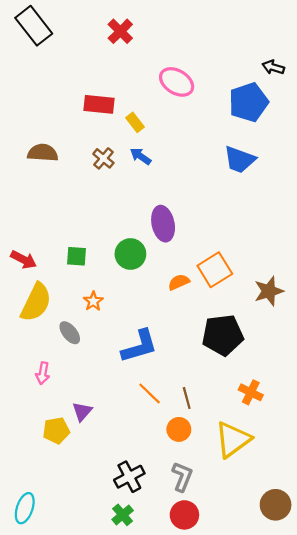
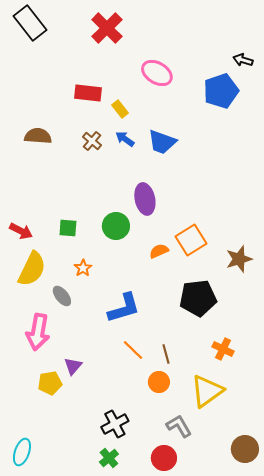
red cross: (120, 31) -> (107, 28), size x1.4
blue trapezoid: (240, 160) -> (162, 142), moved
pink arrow: (43, 373) -> (38, 332), size x1.8
gray L-shape: (182, 477) -> (179, 426), moved, turned -52

